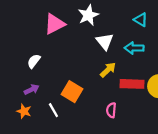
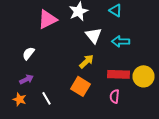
cyan triangle: (141, 20) -> (116, 10), moved
yellow arrow: (108, 70) -> (86, 61), moved
orange square: (72, 92) -> (80, 86), moved
pink semicircle: (111, 110) -> (114, 96), moved

